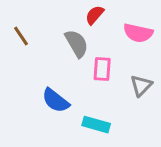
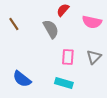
pink rectangle: (102, 69) -> (68, 57), moved
blue semicircle: (56, 101) -> (22, 79), moved

